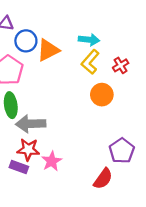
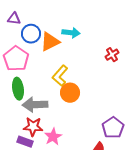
cyan arrow: (89, 40) -> (71, 33), moved
yellow L-shape: (90, 62) -> (60, 76), moved
orange circle: (102, 95) -> (70, 93), moved

